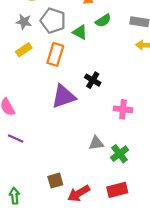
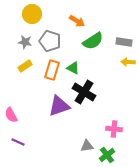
green semicircle: (103, 21) -> (93, 41), size x1.5
green triangle: (80, 32) -> (73, 68), moved
black cross: (93, 80) -> (84, 92), size x1.6
pink cross: (123, 109) -> (114, 129), moved

